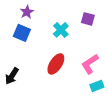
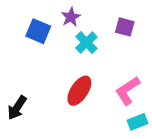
purple star: (27, 12) -> (71, 17), moved
blue square: (22, 33) -> (38, 31), moved

